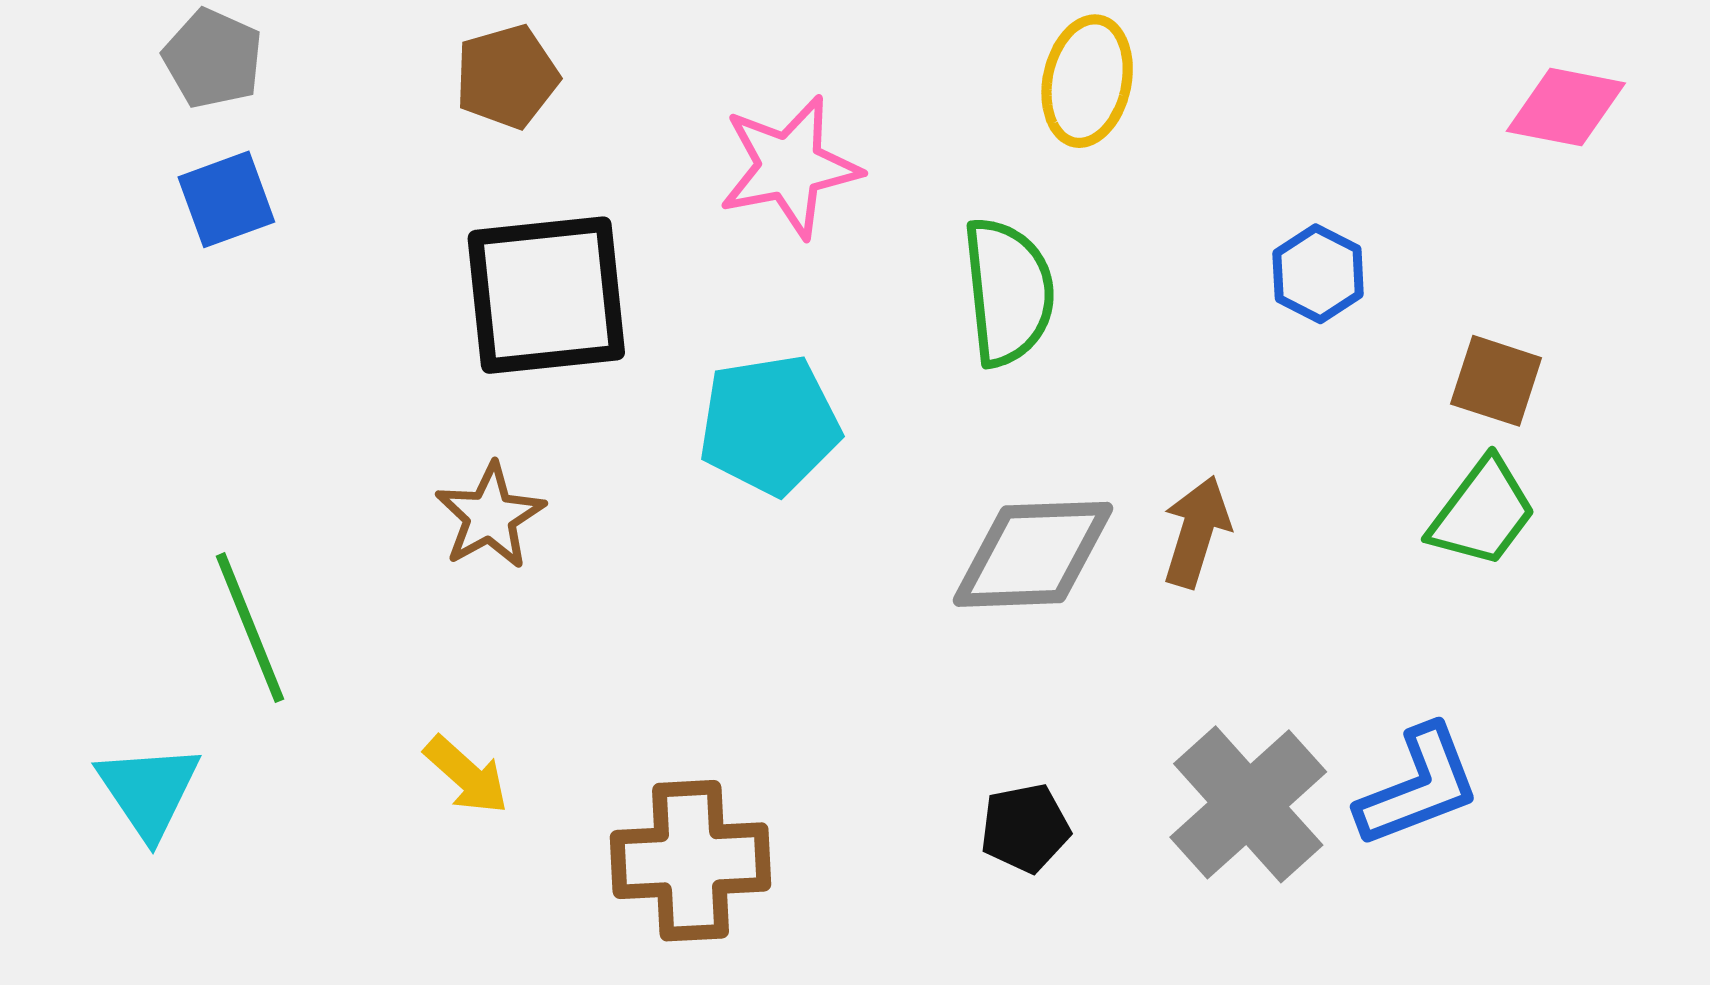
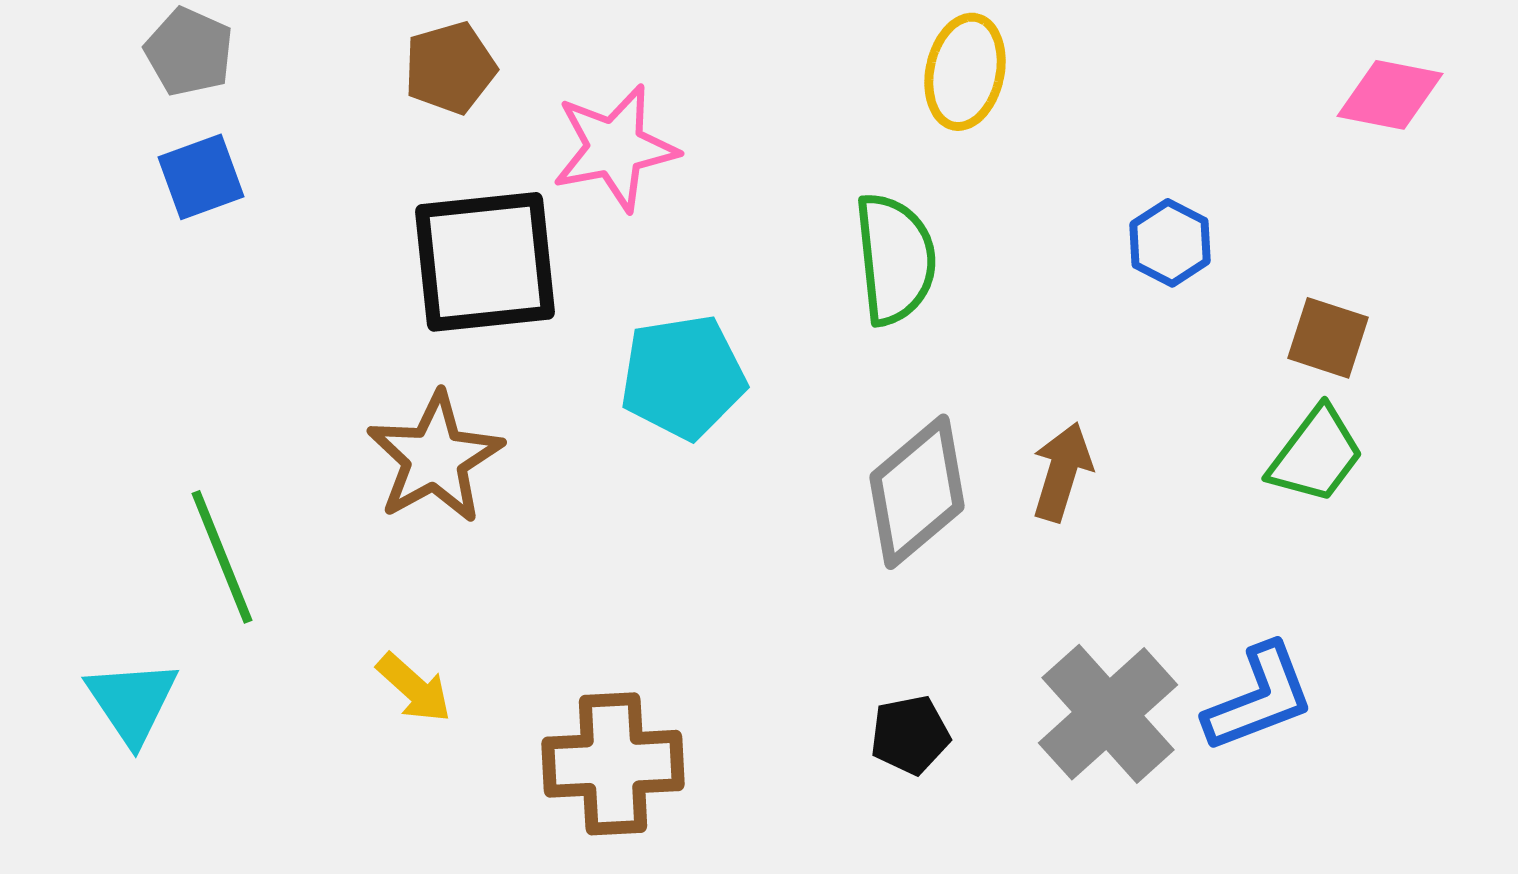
pink star: (790, 167) -> (615, 148), moved
brown star: (490, 516) -> (435, 458), size x1.4
gray diamond: (1033, 554) -> (917, 492), turned -38

